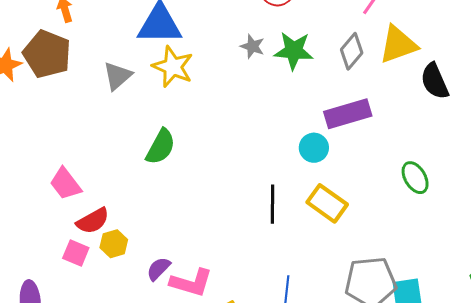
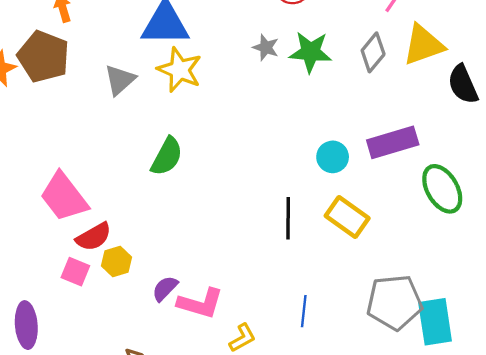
purple rectangle: (348, 114) -> (393, 142), moved
green ellipse: (415, 178) -> (442, 189), size x1.4
pink trapezoid: (65, 184) -> (64, 197), size x1.4

